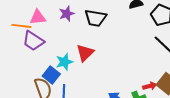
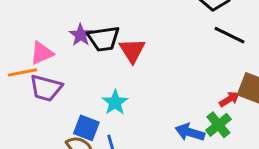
black trapezoid: (95, 18) -> (104, 39), moved
red triangle: (85, 53) -> (132, 51), moved
cyan star: (64, 62) -> (115, 102), moved

